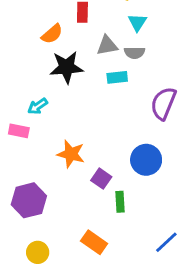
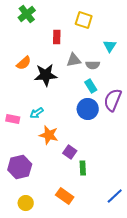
cyan triangle: (137, 22) -> (110, 46), moved
orange semicircle: (52, 34) -> (24, 63), moved
cyan rectangle: (117, 77) -> (91, 86), moved, turned 64
cyan arrow: (38, 106) -> (37, 113), moved
blue circle: (146, 160) -> (88, 109), moved

